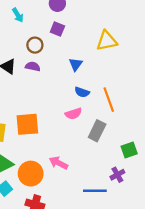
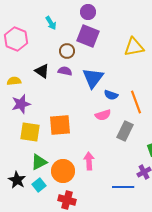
purple square: (57, 29) -> (88, 36), size x1.6
blue triangle: (76, 64) -> (93, 78), moved, size x1.6
pink arrow: (58, 163) -> (89, 161), turned 60

